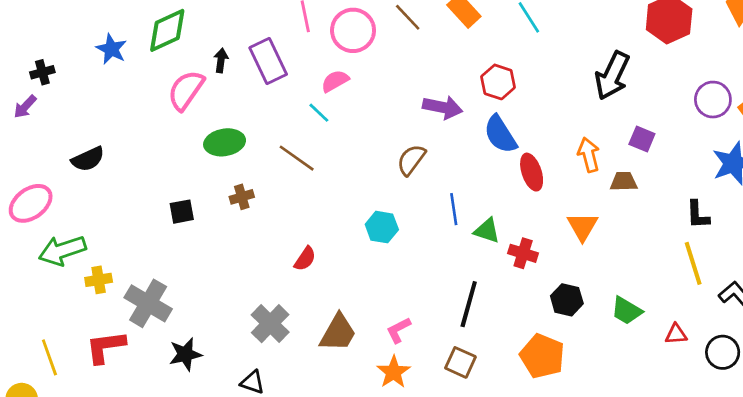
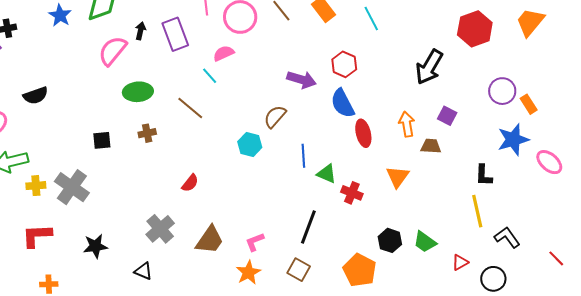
cyan hexagon: (382, 227) -> (250, 145), moved
black hexagon: (567, 300) -> (390, 240), moved
gray cross: (148, 303) -> (72, 187), moved
red triangle: (676, 334) -> (460, 262), turned -30

